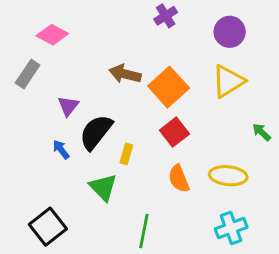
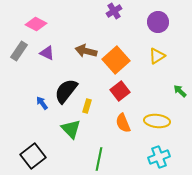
yellow triangle: (228, 81) -> (157, 56), size x0.7
purple triangle: (68, 106) -> (47, 53), moved, turned -42

